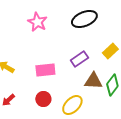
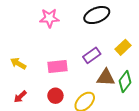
pink star: (37, 22) -> (49, 18), turned -30

